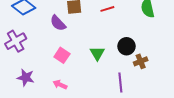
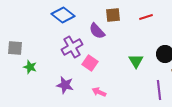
purple cross: (16, 41) -> (72, 47), moved
pink square: (62, 55) -> (90, 63), moved

